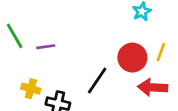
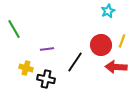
purple line: (46, 47) -> (47, 49), moved

